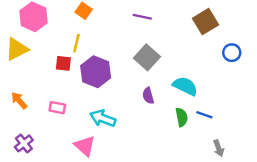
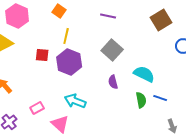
yellow line: (76, 43) -> (66, 36), moved
pink rectangle: (57, 108) -> (37, 108), moved, turned -40

